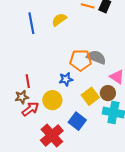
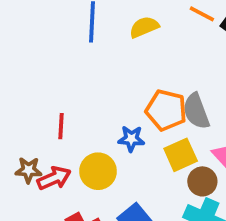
gray semicircle: (96, 57) -> (196, 111), turned -144
yellow square: (90, 96) -> (181, 155), moved
brown star: (22, 97) -> (28, 170), moved

